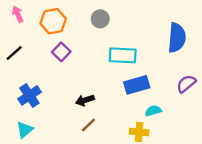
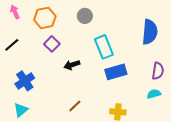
cyan rectangle: (123, 55) -> (104, 47), turned 65
purple semicircle: (186, 84) -> (158, 71), turned 138
black arrow: (85, 100) -> (72, 65), moved
cyan semicircle: (153, 111) -> (154, 94), moved

